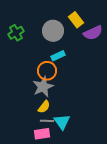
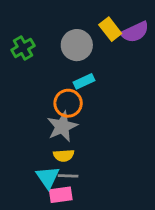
purple semicircle: (93, 33) -> (135, 32), moved
yellow semicircle: (44, 107) -> (64, 156), turned 48
cyan triangle: (62, 122) -> (48, 177), moved

